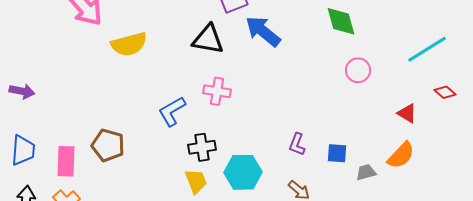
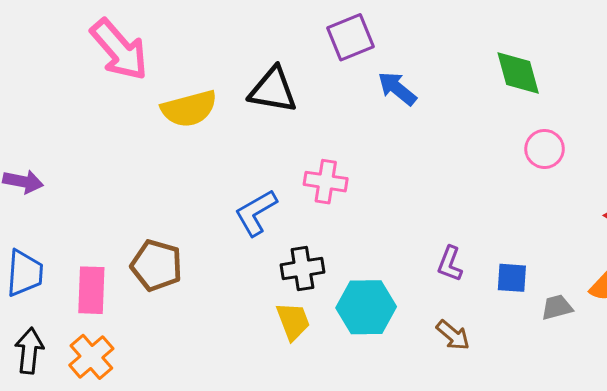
blue arrow: (263, 31) -> (397, 88), size x0.7
black triangle: (208, 39) -> (273, 90), moved

